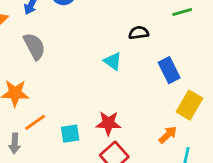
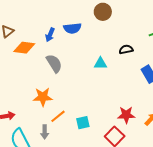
cyan triangle: (113, 61) -> (100, 63), moved, turned -32
red star: (108, 123) -> (126, 115), moved

